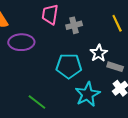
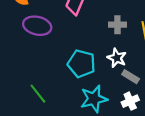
gray cross: (74, 25) -> (117, 25), moved
white star: (99, 53) -> (117, 58), turned -30

